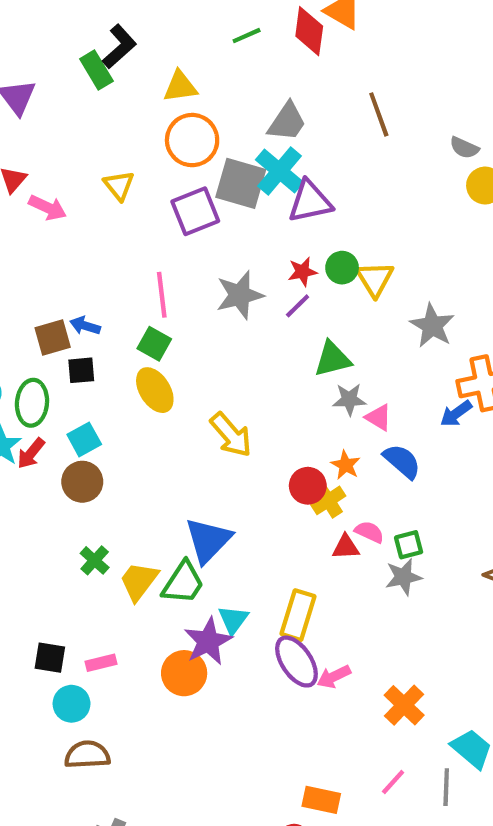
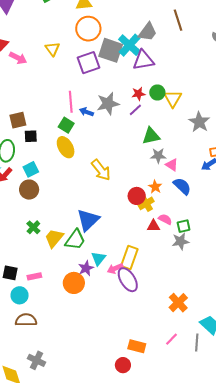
gray trapezoid: (287, 122) -> (148, 32), moved
blue arrow: (85, 326) -> (86, 112), moved
purple star: (208, 641) -> (86, 268), size x0.7
pink arrow: (334, 677) -> (115, 268), moved

